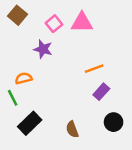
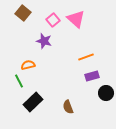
pink triangle: (82, 22) -> (76, 19), turned 42
purple rectangle: (101, 92) -> (92, 76), turned 32
black circle: (114, 122) -> (106, 93), moved

